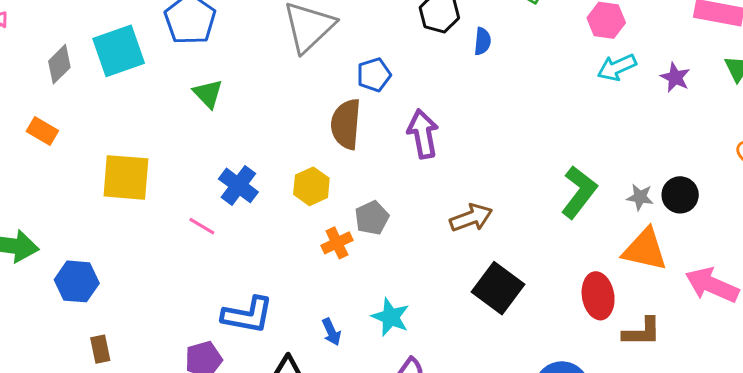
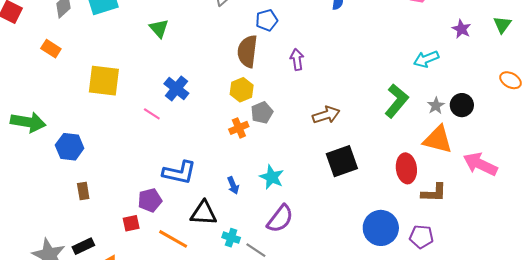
cyan arrow: (617, 67) -> (426, 59), moved
purple arrow: (423, 134) -> (297, 59), size x0.7
yellow hexagon: (311, 186) -> (242, 90), moved
gray star: (640, 197) -> (436, 106), turned 30
black square: (498, 288) -> (342, 161), turned 32

